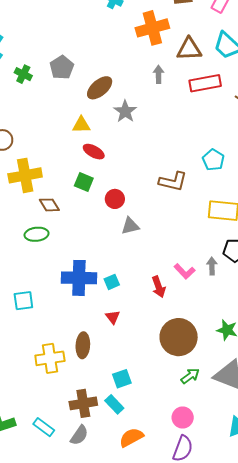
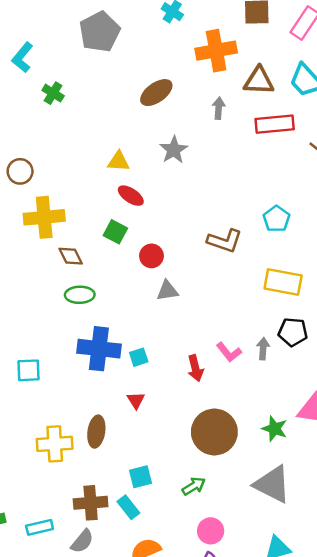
gray pentagon: (62, 67) -> (100, 32), moved, size x1.4
brown ellipse: (100, 88) -> (156, 93), moved
green ellipse: (37, 234) -> (80, 295), moved
green arrow: (190, 376) -> (194, 486), moved
cyan rectangle: (44, 427) -> (40, 527), turned -55

